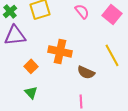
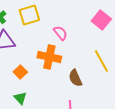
pink semicircle: (82, 11) -> (60, 33), moved
brown semicircle: (86, 72) -> (75, 78), turned 42

